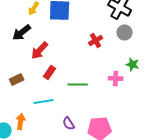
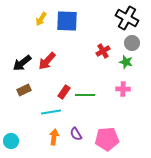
black arrow: (22, 32) -> (22, 63), moved
green star: (133, 64) -> (126, 62), moved
red rectangle: (50, 72) -> (64, 92), moved
orange arrow: (21, 121) -> (54, 137), moved

